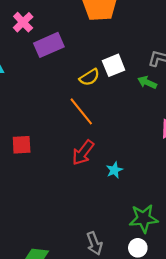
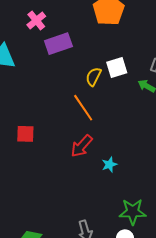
yellow semicircle: (89, 77) -> (93, 77), turned 144

